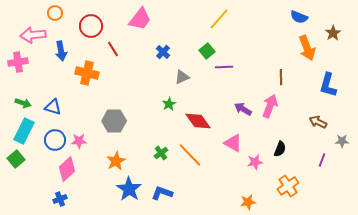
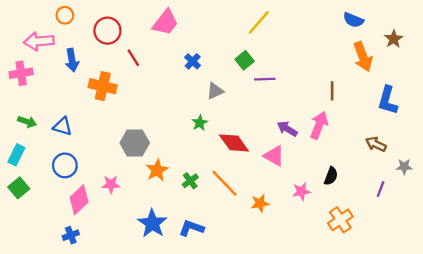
cyan rectangle: (24, 131) -> (16, 155), moved, size x0.7
pink star: (79, 141) -> (111, 184), moved
pink triangle: (233, 143) -> (274, 156), moved
orange star: (116, 161) -> (157, 170), moved
orange star: (248, 202) -> (260, 203), moved

